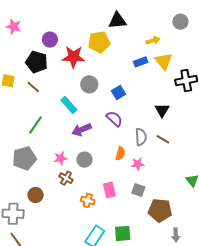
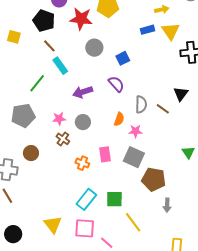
brown line: (33, 87) -> (49, 46), moved
cyan rectangle: (69, 105) -> (60, 66), moved
black triangle: (162, 110) -> (181, 94), moved
gray square: (138, 190) -> (134, 157), size x1.5

